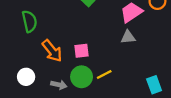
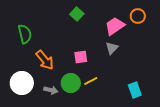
gray triangle: (128, 37) -> (112, 48), turned -40
pink square: (82, 51) -> (81, 57), moved
white circle: (26, 77) -> (22, 83), size x1.5

